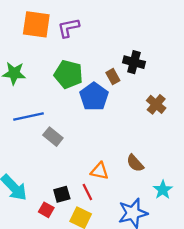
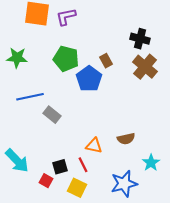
black cross: (134, 62) -> (140, 39), moved
brown cross: (156, 104) -> (145, 67), moved, size x1.4
brown semicircle: (135, 163) -> (126, 139), turned -60

